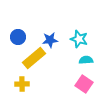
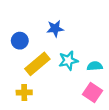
cyan star: (79, 39) -> (68, 61), moved, turned -30
blue star: (50, 40) -> (55, 29), moved

